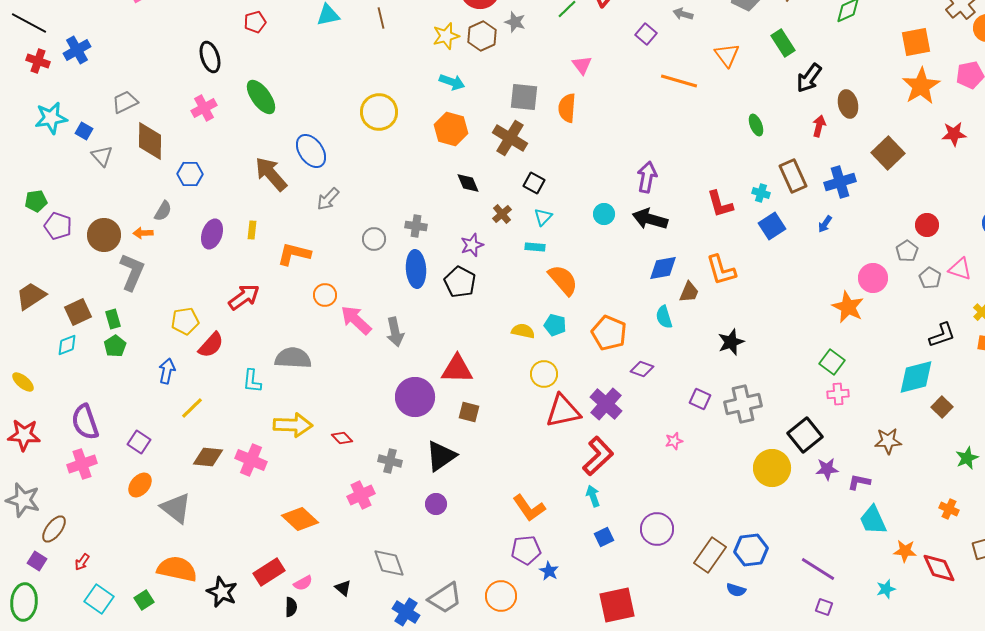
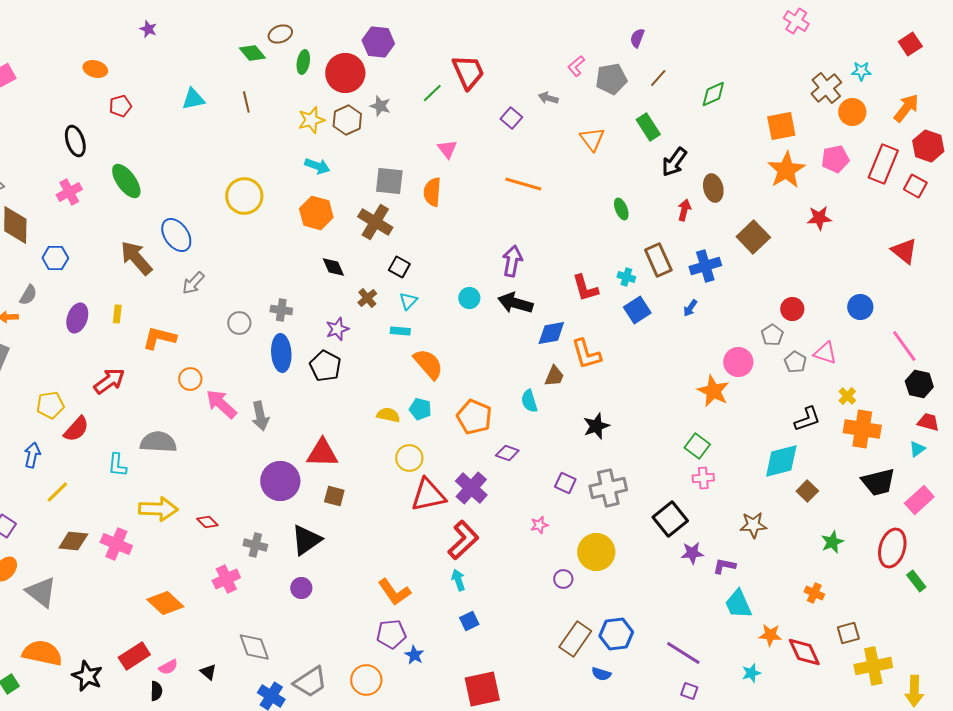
orange line: (679, 81) -> (523, 184), moved
blue diamond: (663, 268) -> (551, 333), moved
yellow circle: (772, 468) -> (596, 552), moved
purple circle: (657, 529) -> (563, 579), moved, size x0.6

